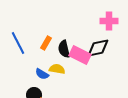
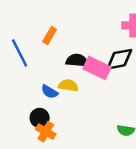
orange rectangle: (46, 43) -> (50, 35), moved
black semicircle: (64, 49) -> (77, 60), turned 108

